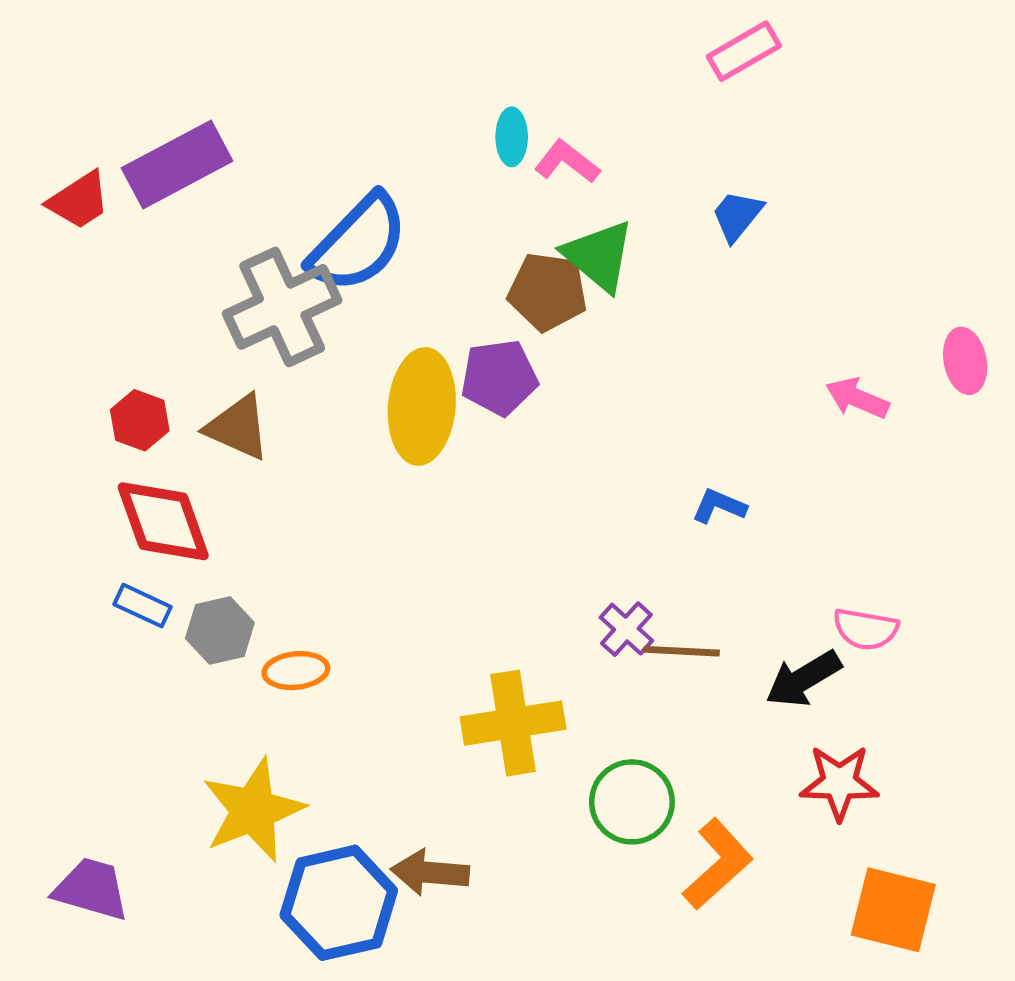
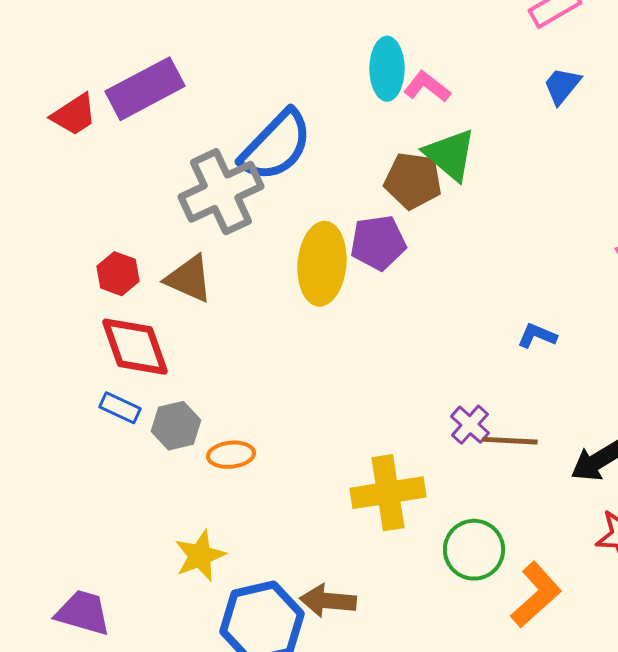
cyan ellipse: (512, 137) -> (387, 69), size x1.5
blue trapezoid: (737, 216) -> (562, 86), moved
yellow star: (253, 810) -> (200, 556), size x0.7

